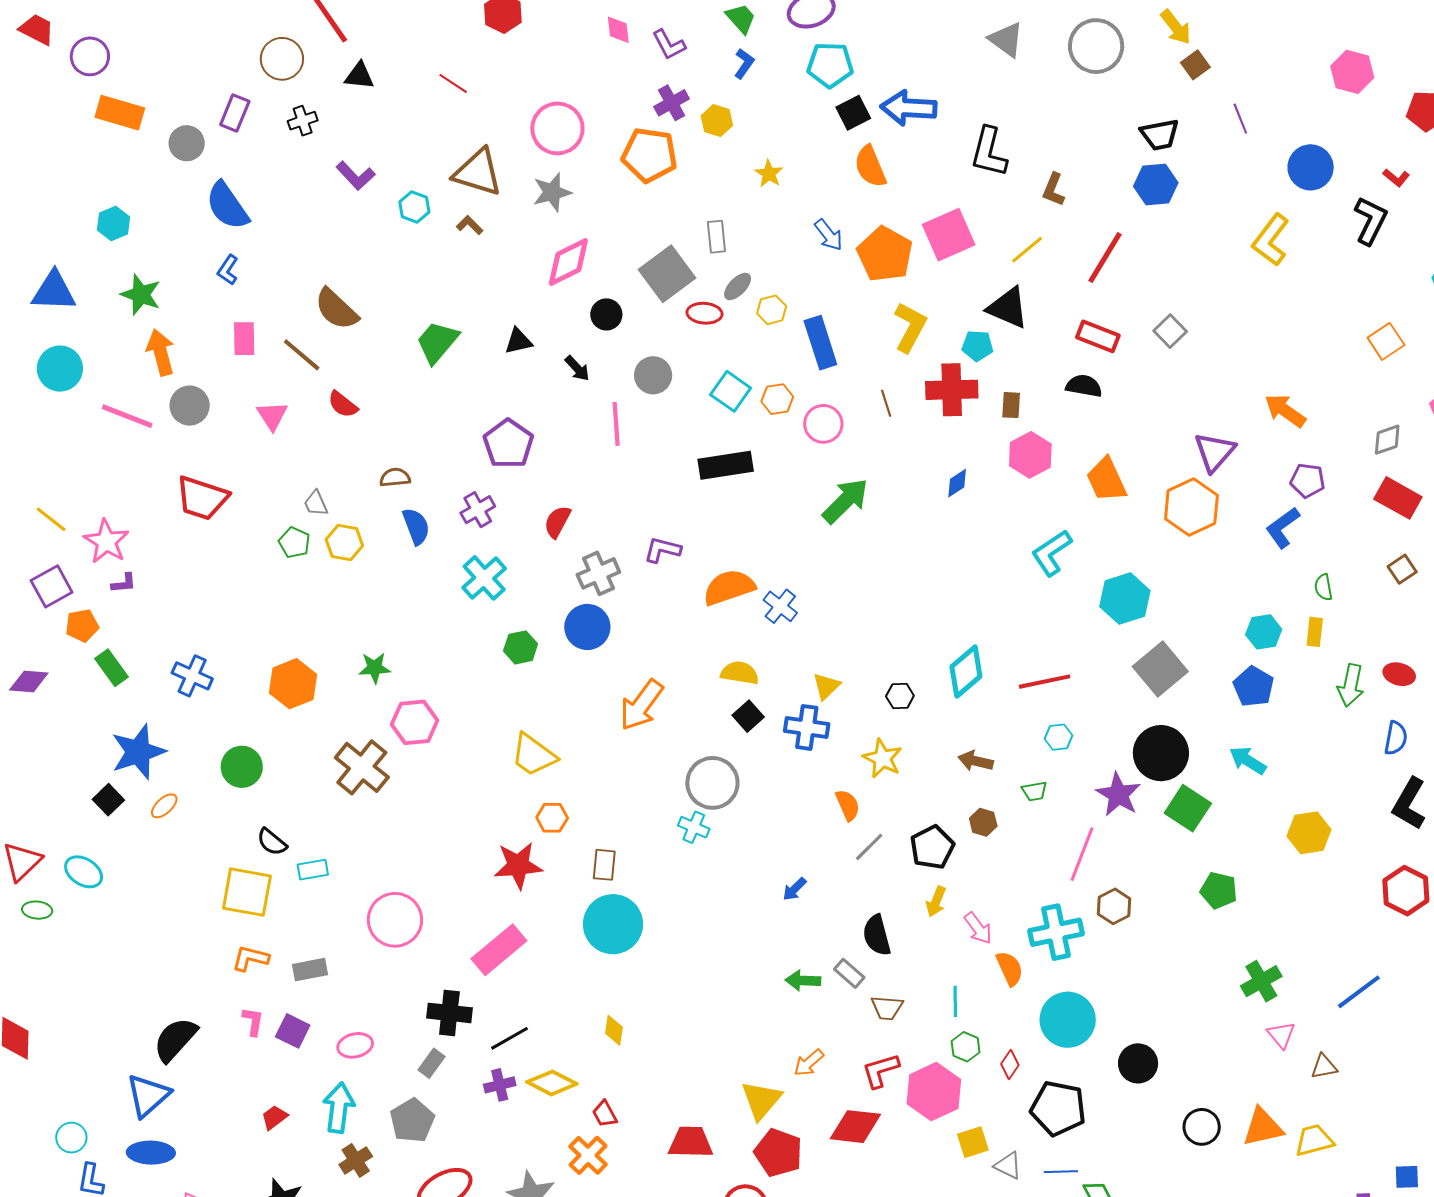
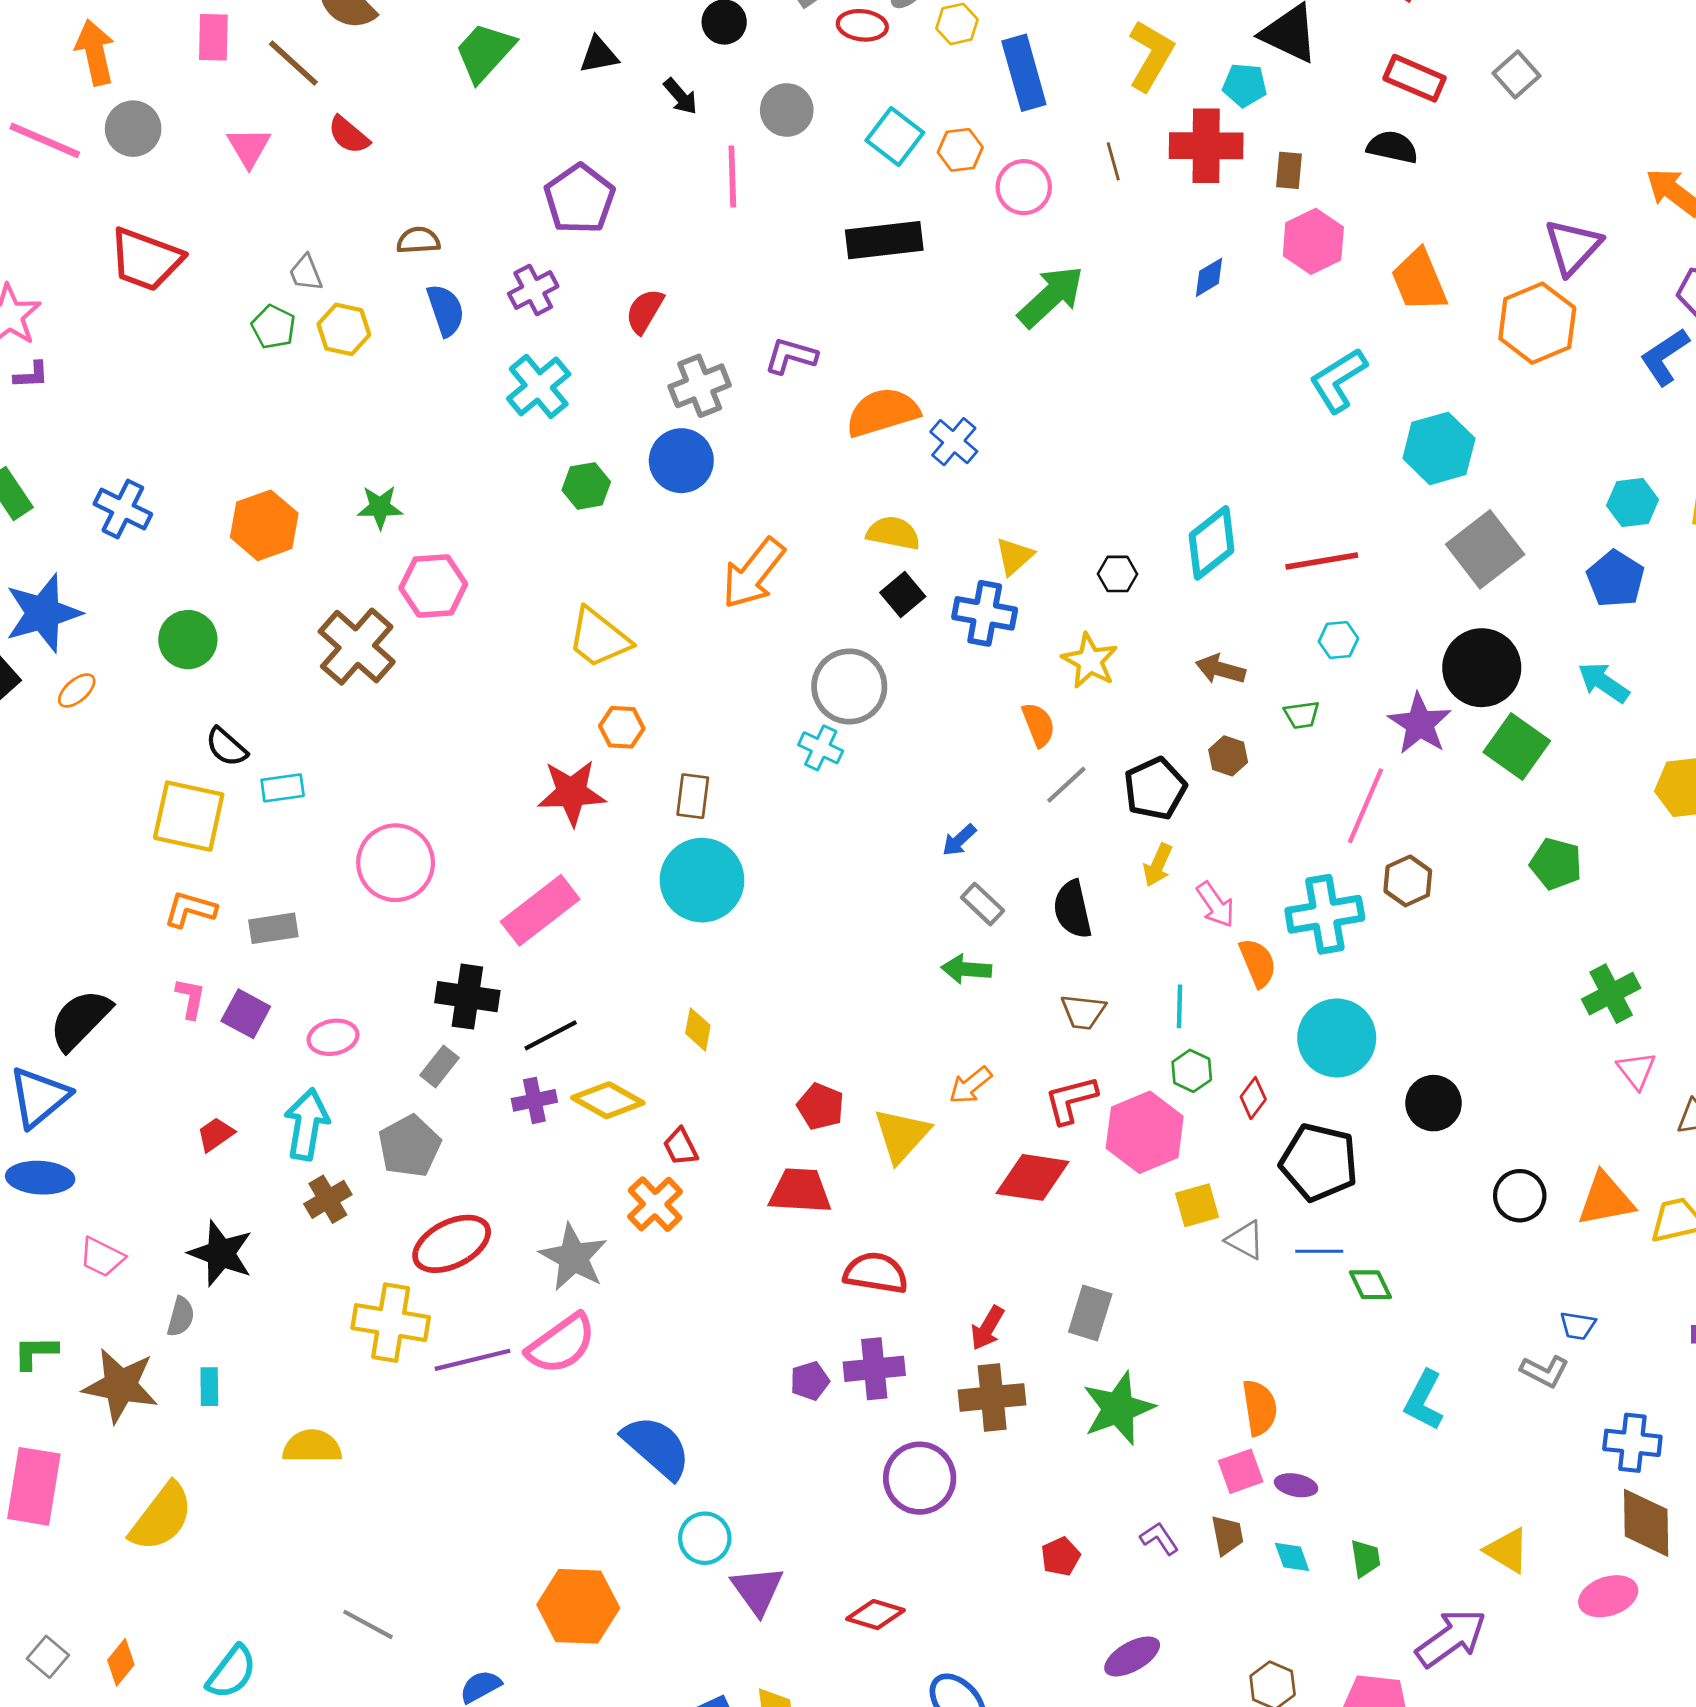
gray rectangle: (849, 973) -> (983, 904), moved
red pentagon: (778, 1153) -> (821, 1106), moved, size x0.7

